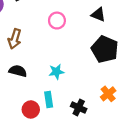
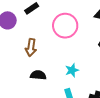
pink circle: (57, 21) -> (65, 26), size x1.6

